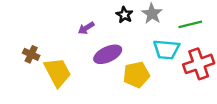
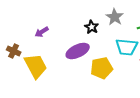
black star: (124, 15) -> (92, 27), moved
purple arrow: (86, 28) -> (42, 32), moved

